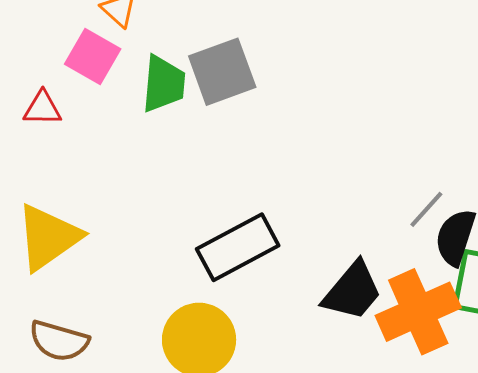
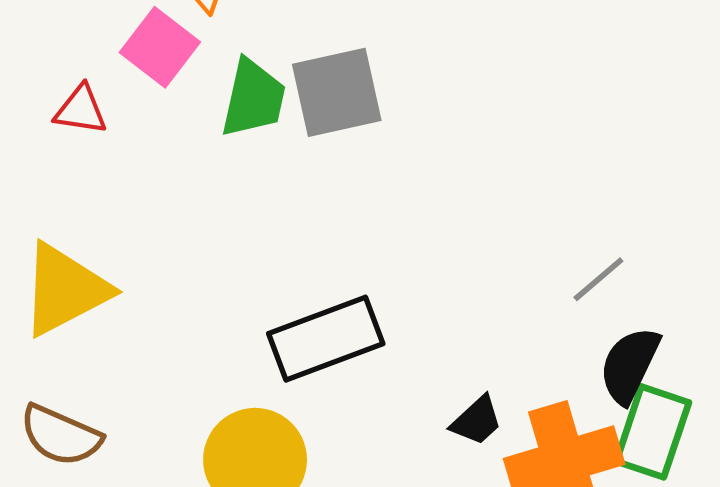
gray line: (426, 209) -> (598, 279), moved
black trapezoid: (352, 291) -> (477, 421), size x0.6

